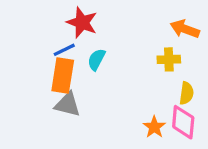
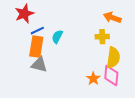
red star: (82, 23) -> (24, 14), moved, turned 30
yellow semicircle: (186, 93) -> (113, 58), size x1.5

